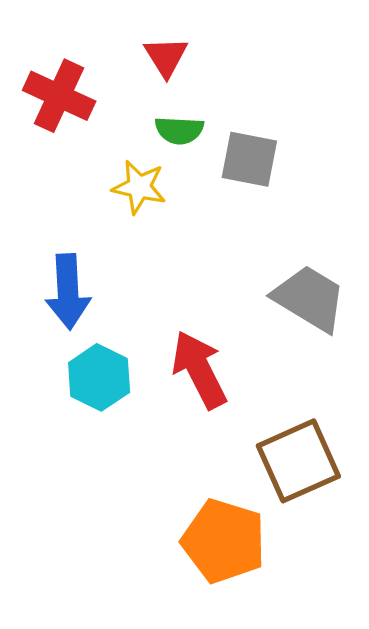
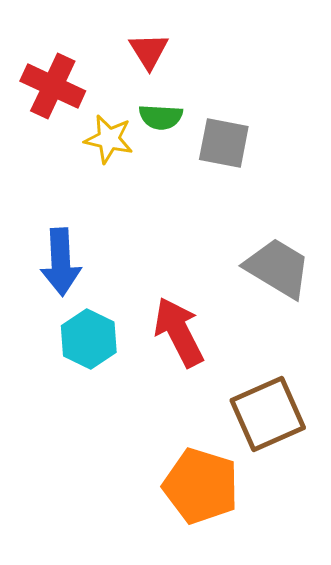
yellow star: (139, 187) -> (109, 139), moved

